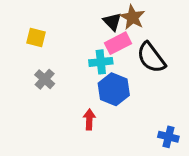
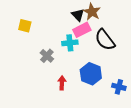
gray cross: (45, 79) -> (47, 56), moved
blue hexagon: (114, 89) -> (91, 74), moved
blue cross: (168, 137) -> (119, 87), moved

